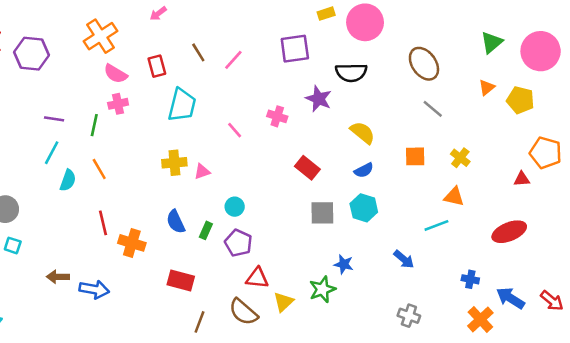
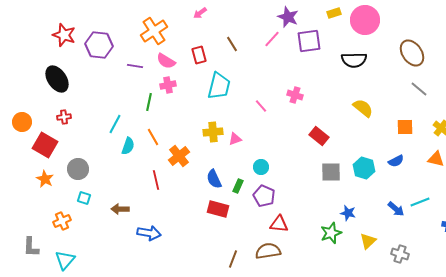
pink line: (233, 60) -> (272, 39), moved
purple star: (319, 99) -> (288, 17), moved
purple line: (54, 119) -> (135, 66), moved
blue semicircle: (364, 170) -> (396, 161), moved
cyan line: (436, 225) -> (420, 202), moved
orange cross: (132, 243) -> (179, 156), moved, turned 35
brown arrow: (58, 277) -> (120, 209), moved
red rectangle: (181, 281) -> (218, 209), moved
yellow triangle: (284, 302) -> (368, 241), moved
brown semicircle: (243, 312) -> (268, 251), turned 130

